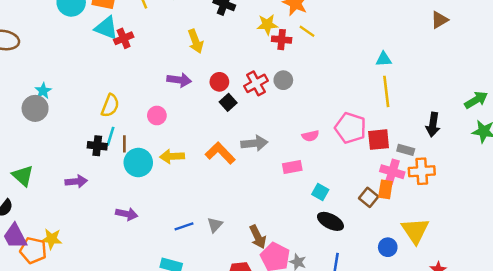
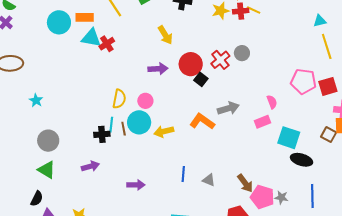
red cross: (282, 40) -> (241, 11), moved
red circle: (219, 82) -> (191, 64), size x1.5
cyan star: (43, 91) -> (36, 100), moved
yellow semicircle: (110, 106) -> (119, 99), moved
gray circle: (35, 108) -> (48, 141), moved
pink semicircle: (310, 136) -> (272, 102), moved, turned -88
cyan circle: (138, 163) -> (139, 122), moved
cyan square: (320, 192) -> (289, 138), size x1.6
gray triangle: (215, 225) -> (209, 180), turned -40
blue line: (184, 226) -> (183, 174), moved, turned -56

